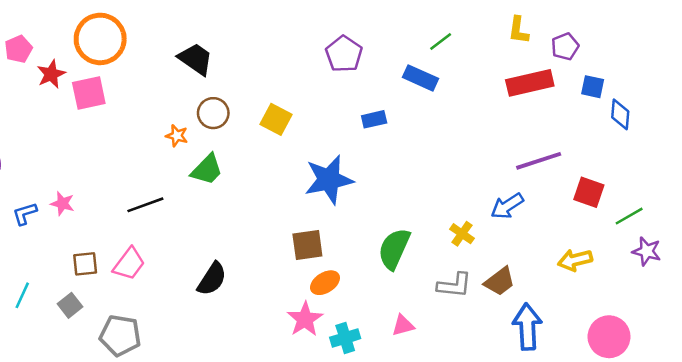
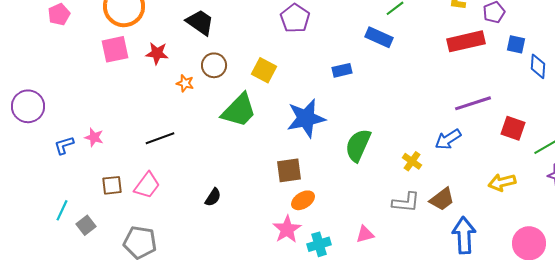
purple pentagon: (344, 54) -> (295, 18), moved
red star: (51, 74) -> (157, 53), moved, turned 30
green trapezoid: (207, 170) -> (239, 110), moved, size x1.4
green semicircle: (394, 249) -> (358, 145), moved
black semicircle: (212, 279) -> (213, 197), size x0.7
gray square: (70, 305) -> (86, 225), moved

